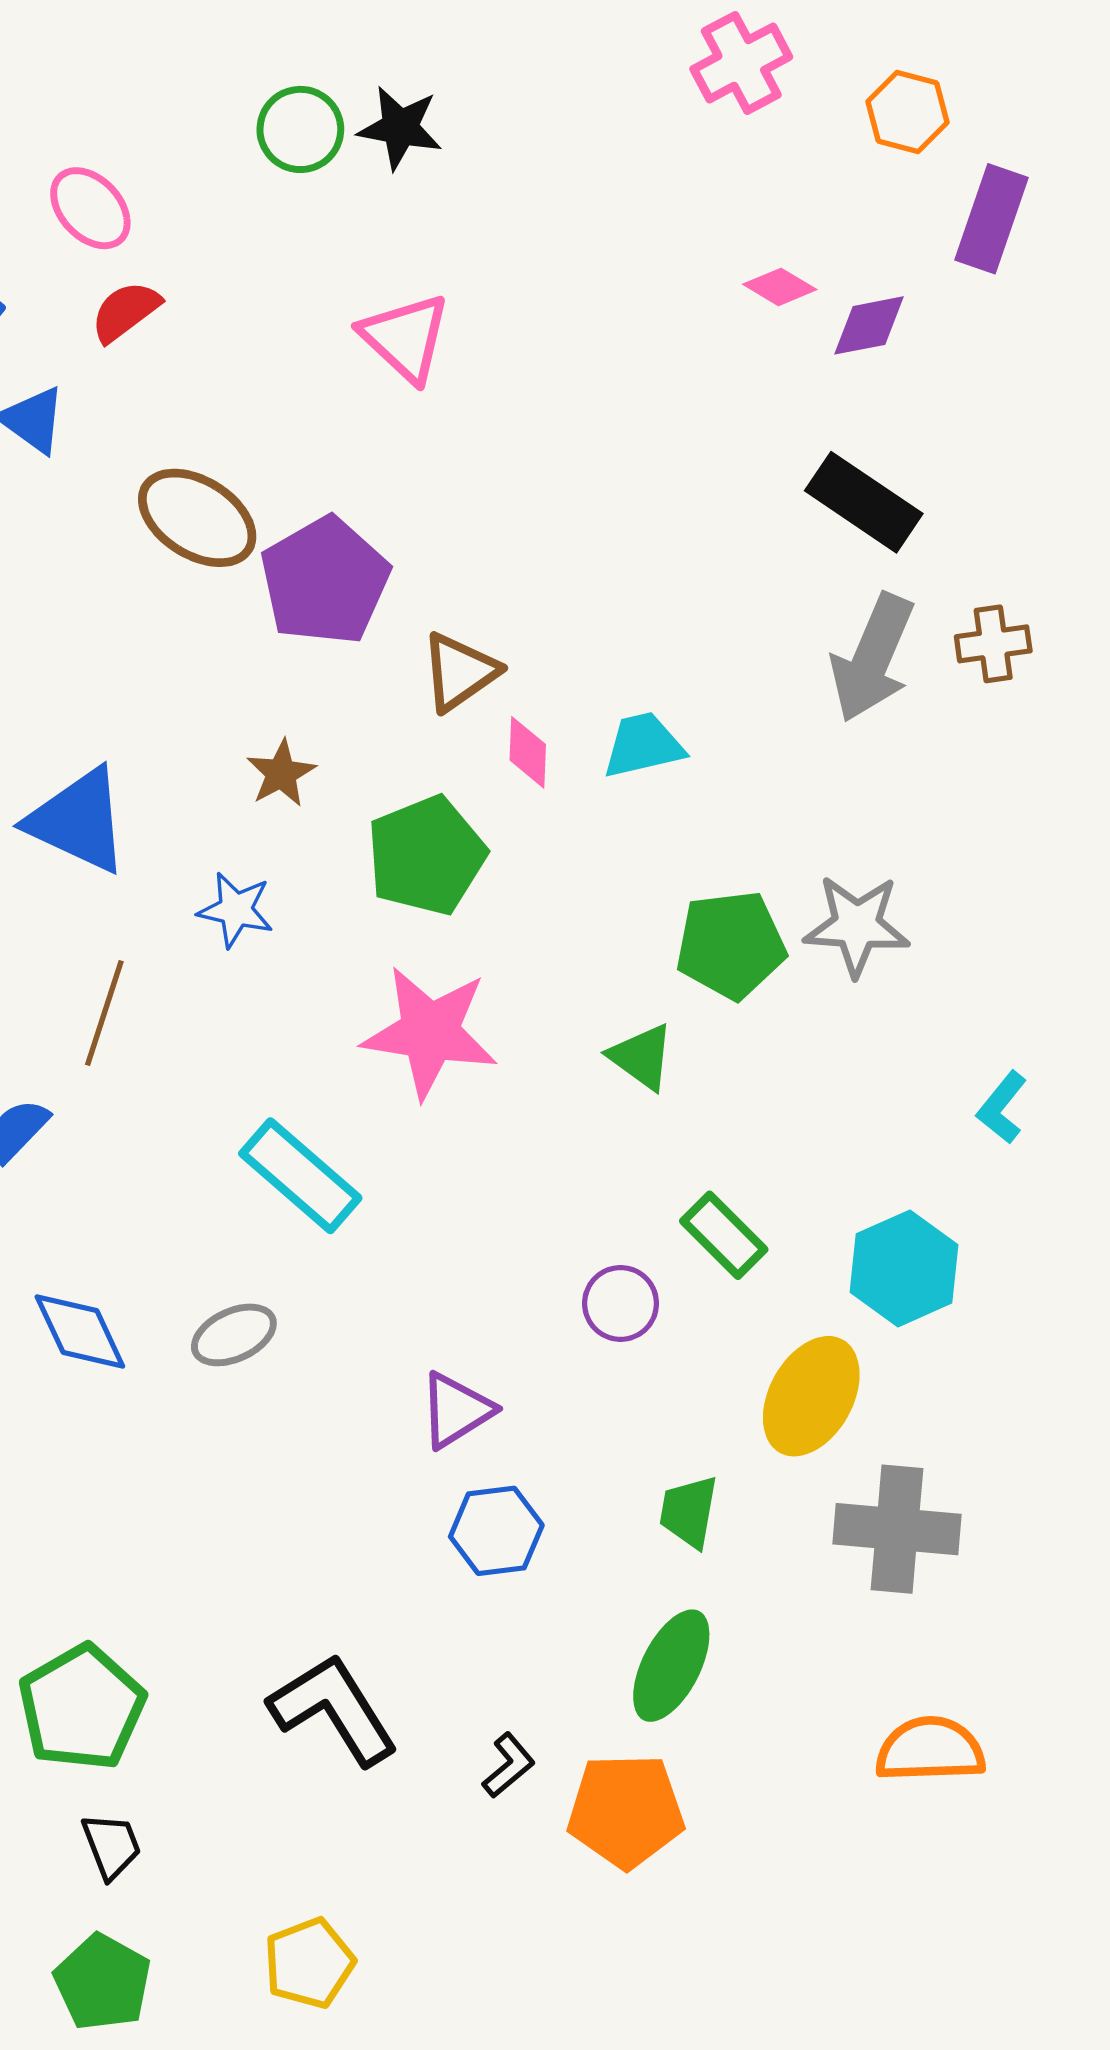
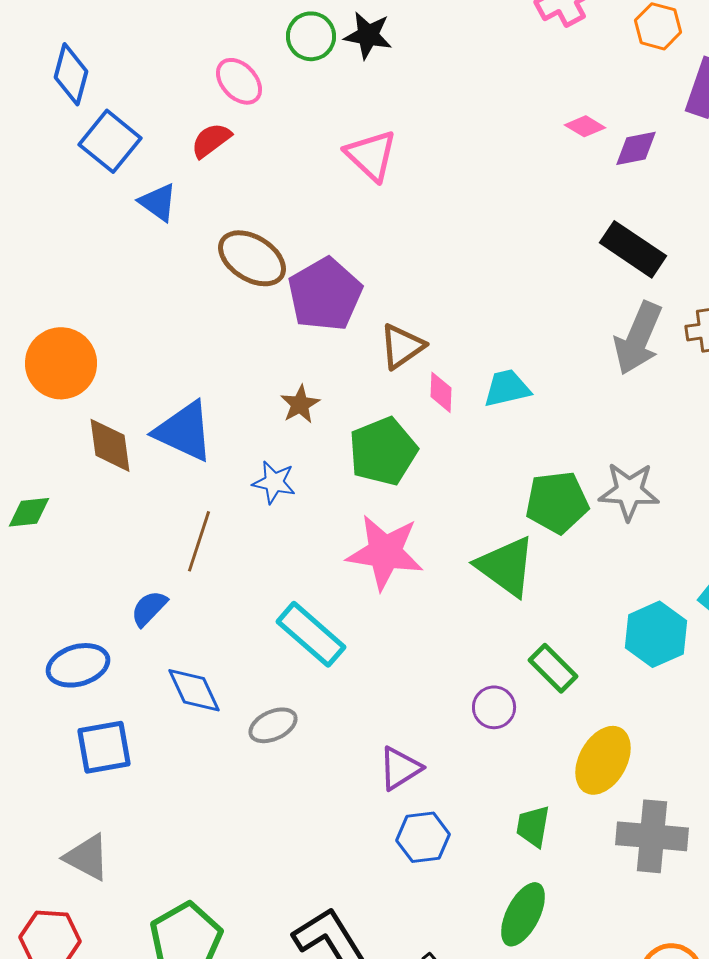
pink ellipse: (90, 208) -> (239, 81), moved
green triangle: (642, 1057) -> (506, 566), size x1.6
cyan hexagon: (904, 1268) -> (656, 634), moved
blue diamond: (80, 1331) -> (194, 690), moved

